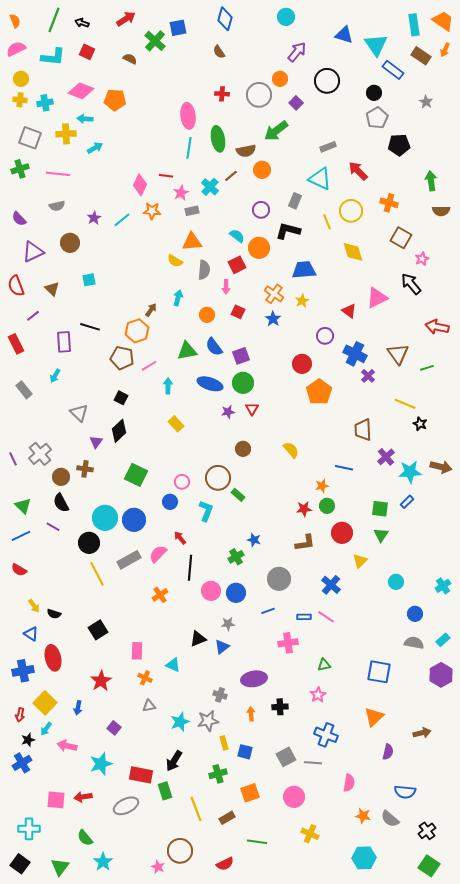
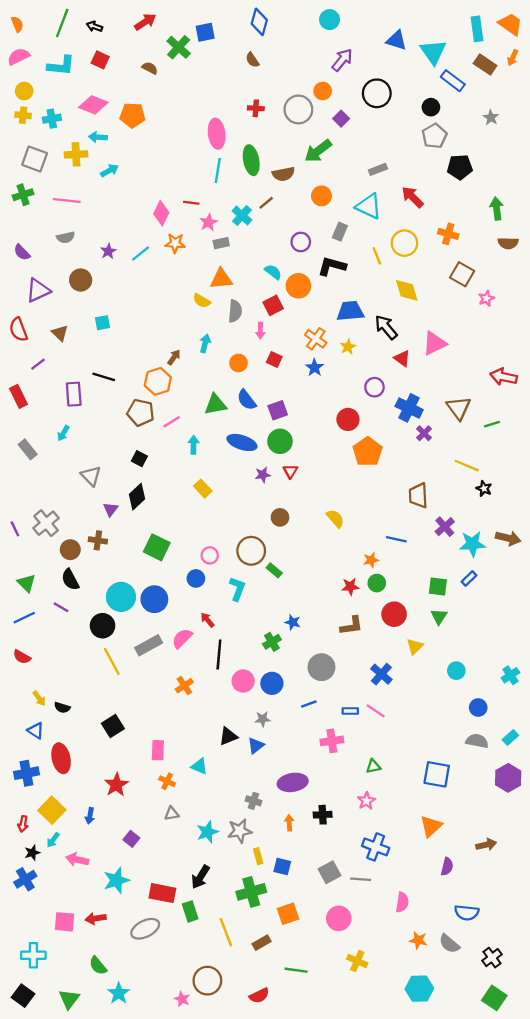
orange circle: (262, 170) -> (321, 196), moved
black arrow: (411, 284) -> (386, 327), moved
green cross: (218, 774) -> (251, 892), size x1.4

